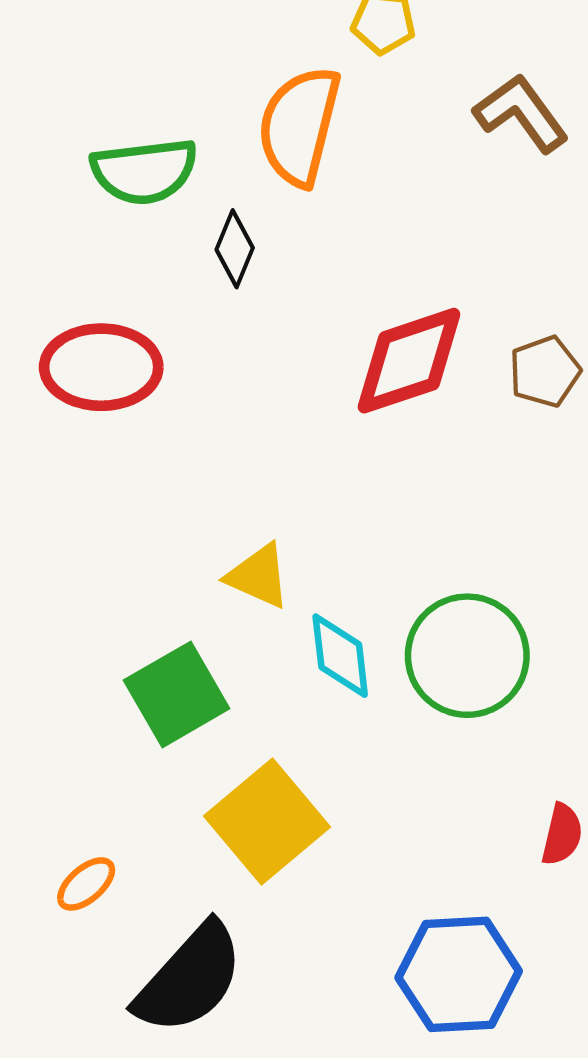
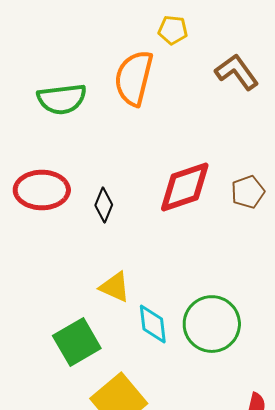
black diamond: (235, 249) -> (104, 205), moved

